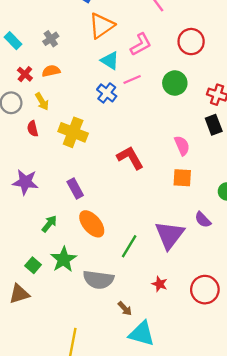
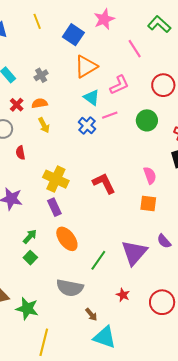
yellow arrow: (42, 101) -> (44, 125), moved
yellow cross: (73, 132) -> (56, 179), moved
green star: (64, 259) -> (27, 309), moved, turned -30
green square: (33, 265) -> (30, 258), moved

